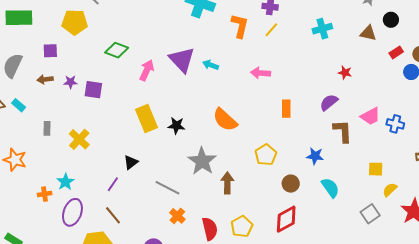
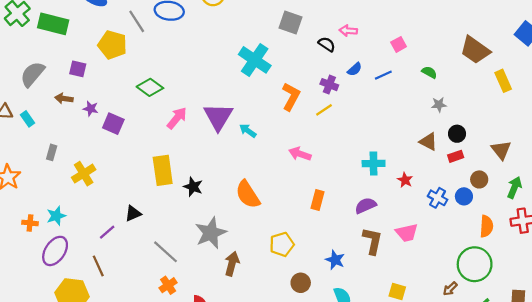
cyan cross: (322, 29) -> (374, 164), moved
red rectangle: (396, 52) -> (456, 156), moved
red star: (345, 73) -> (405, 180), moved
blue cross: (395, 124) -> (438, 198), moved

